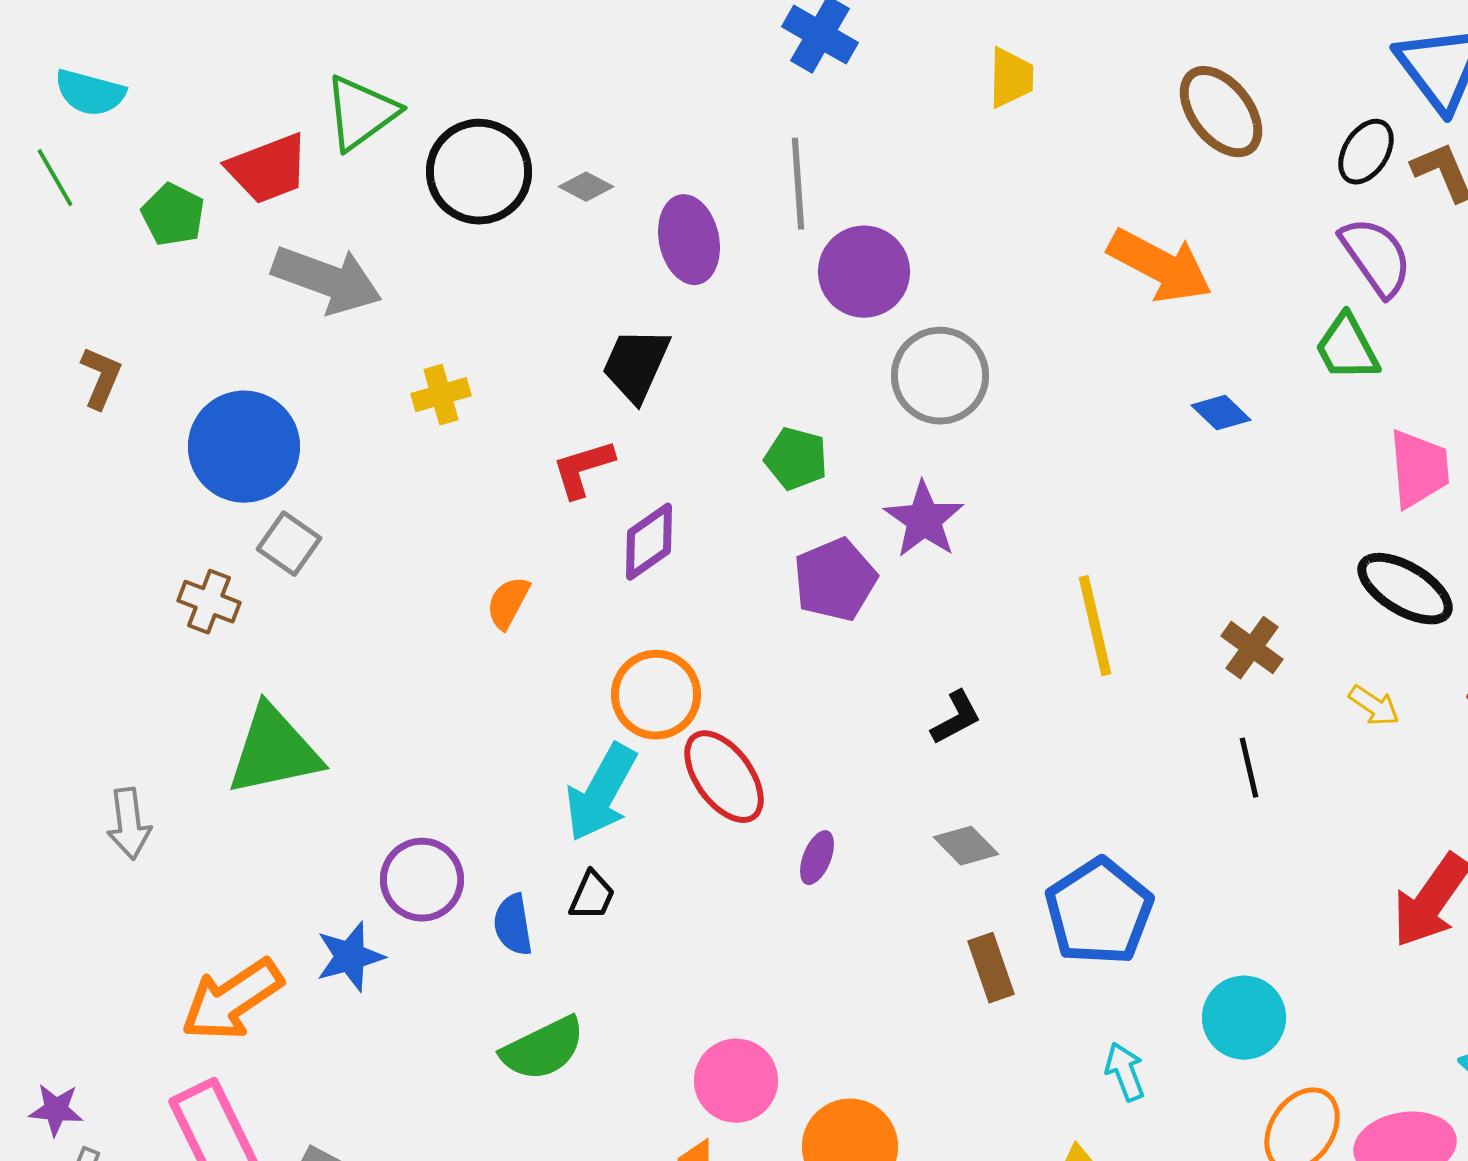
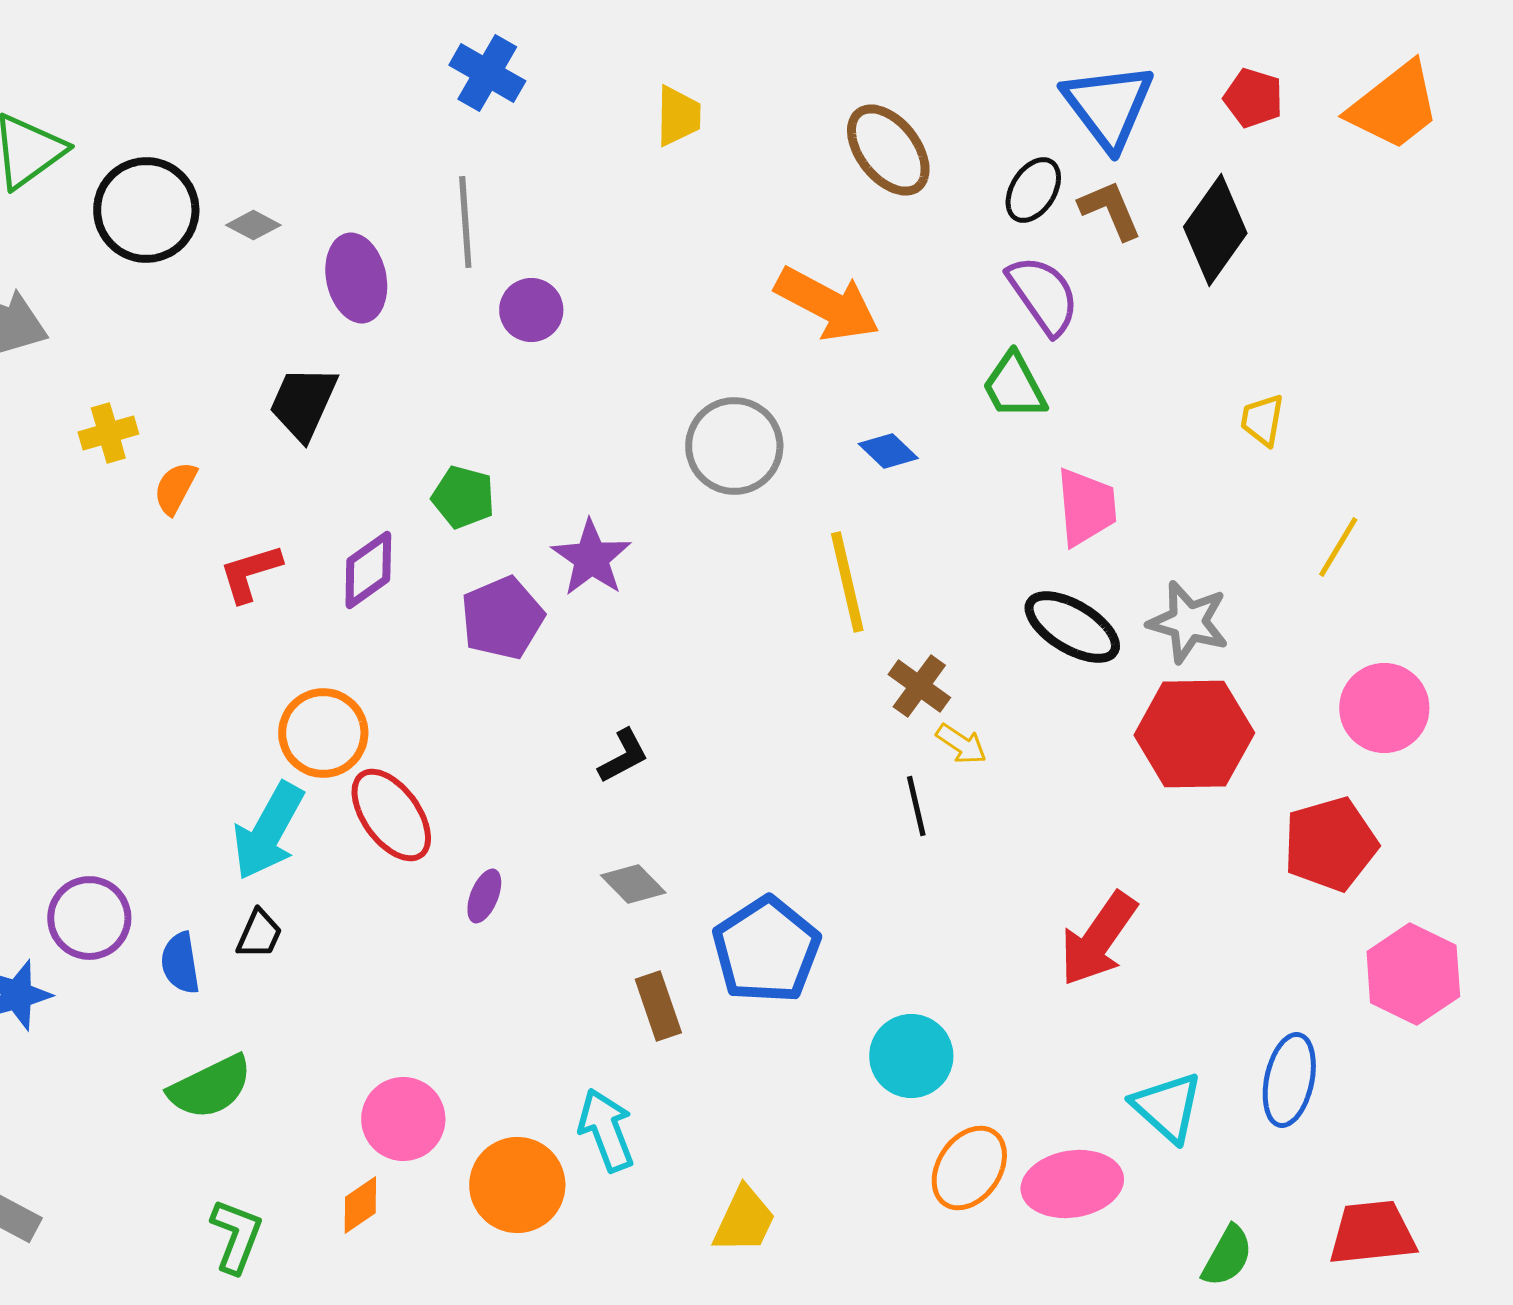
purple circle: (864, 272) -> (531, 310), size x0.7
gray circle: (940, 376) -> (734, 446), moved
red L-shape: (583, 469) -> (250, 573), moved
purple diamond: (649, 542) -> (368, 570), moved
orange semicircle: (508, 603) -> (175, 488), moved
yellow line: (1095, 626) -> (847, 582), moved
yellow arrow: (1374, 706) -> (961, 744), moved
cyan arrow: (1125, 1072) -> (606, 1130), moved, size x1.4

